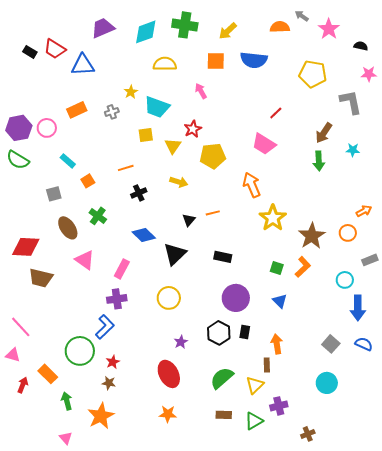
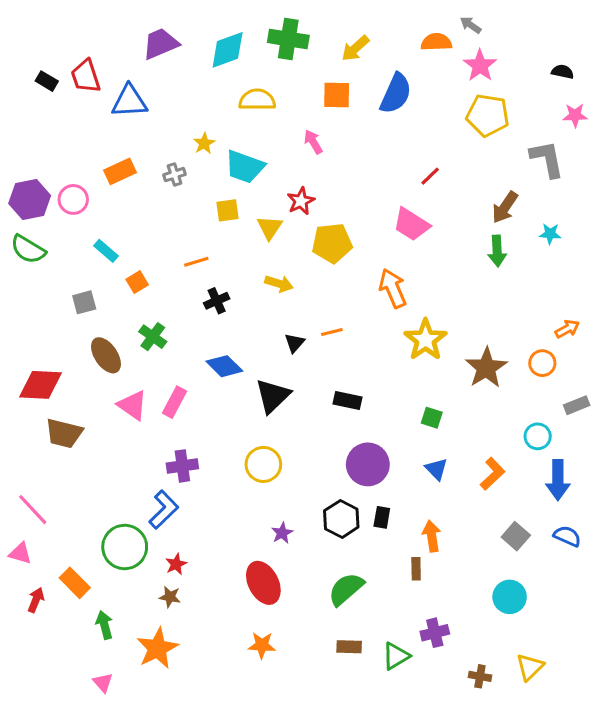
pink star: (329, 29) -> (480, 65), moved
red trapezoid: (55, 49) -> (86, 76), turned 40
blue semicircle: (254, 60) -> (396, 94), turned -72
orange L-shape: (303, 267) -> (492, 474), moved
pink rectangle: (122, 269) -> (175, 402), moved
yellow triangle: (255, 385) -> (530, 667), moved
brown cross: (308, 434) -> (480, 676), turned 32

